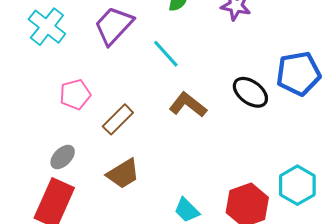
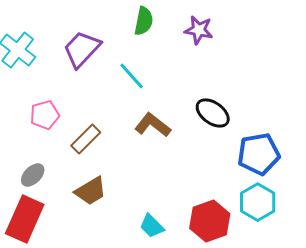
blue pentagon: (298, 74) -> (259, 154), moved

